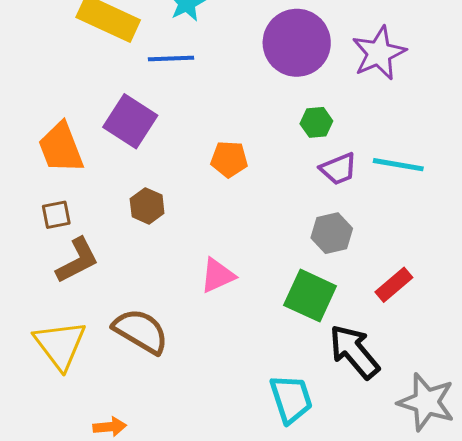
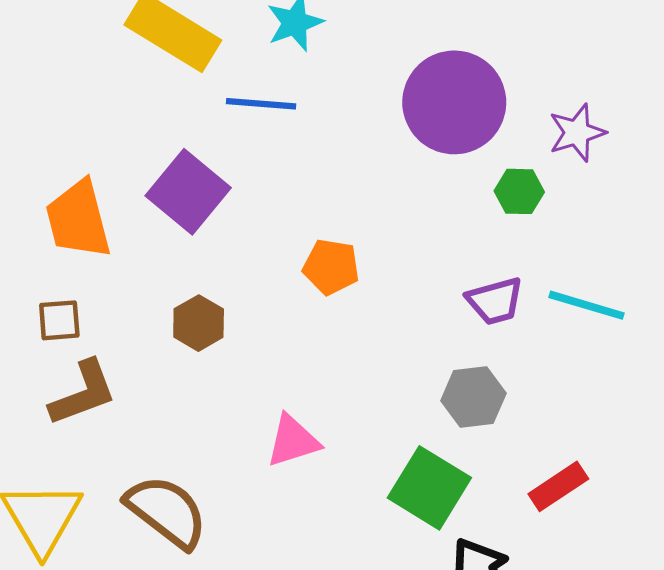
purple star: (379, 53) -> (577, 133), size x0.7
green hexagon: (316, 122) -> (519, 191), moved

